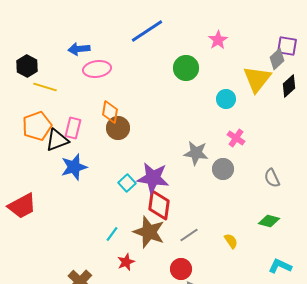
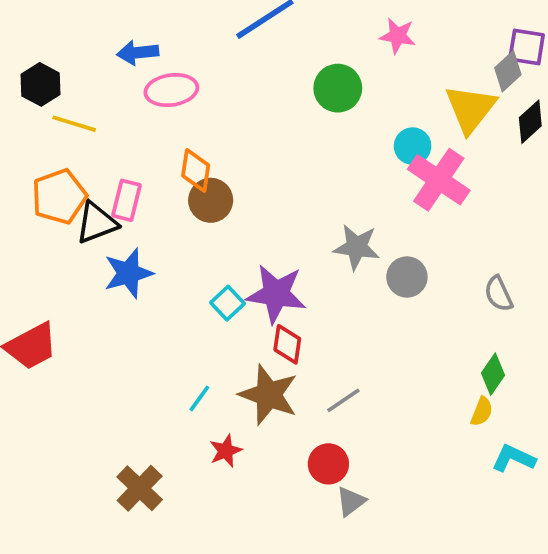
pink star: (218, 40) -> (398, 36), turned -30
pink cross: (236, 138) -> (439, 180), moved, size x1.8
red diamond: (159, 205) -> (287, 344), size x0.7
green diamond: (269, 221) -> (493, 374), turned -70
yellow semicircle: (231, 241) -> (482, 412), moved, turned 56

